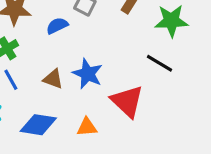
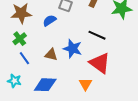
black line: (160, 63) -> (97, 35), moved
orange triangle: (87, 127) -> (86, 84), moved, turned -48

